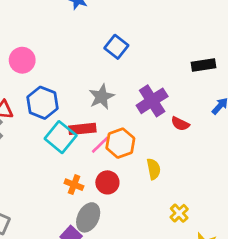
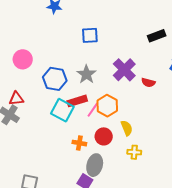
blue square: (116, 47) -> (90, 35), turned -30
blue hexagon: (42, 103) -> (55, 79), moved
yellow semicircle: (154, 169) -> (127, 128), moved
yellow cross: (179, 213) -> (134, 152), moved, turned -32

